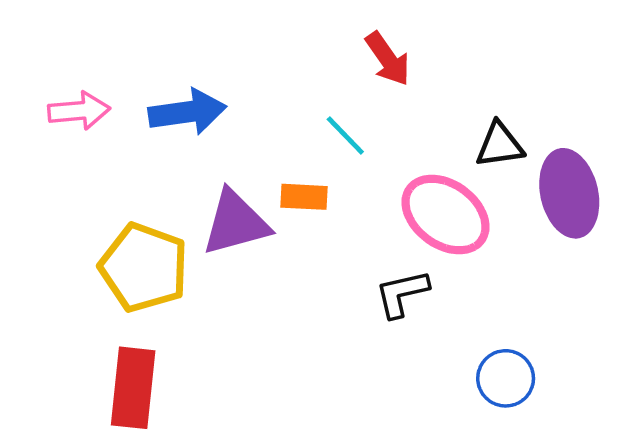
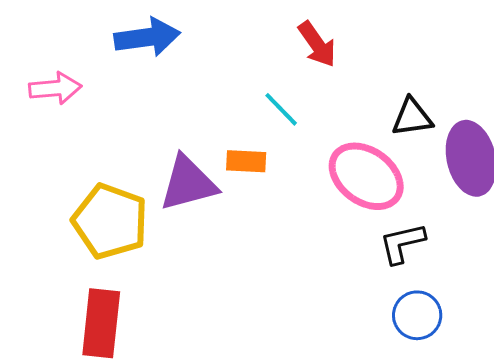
blue arrow: (187, 112) -> (147, 37), moved
black L-shape: (402, 293) -> (402, 243), moved

